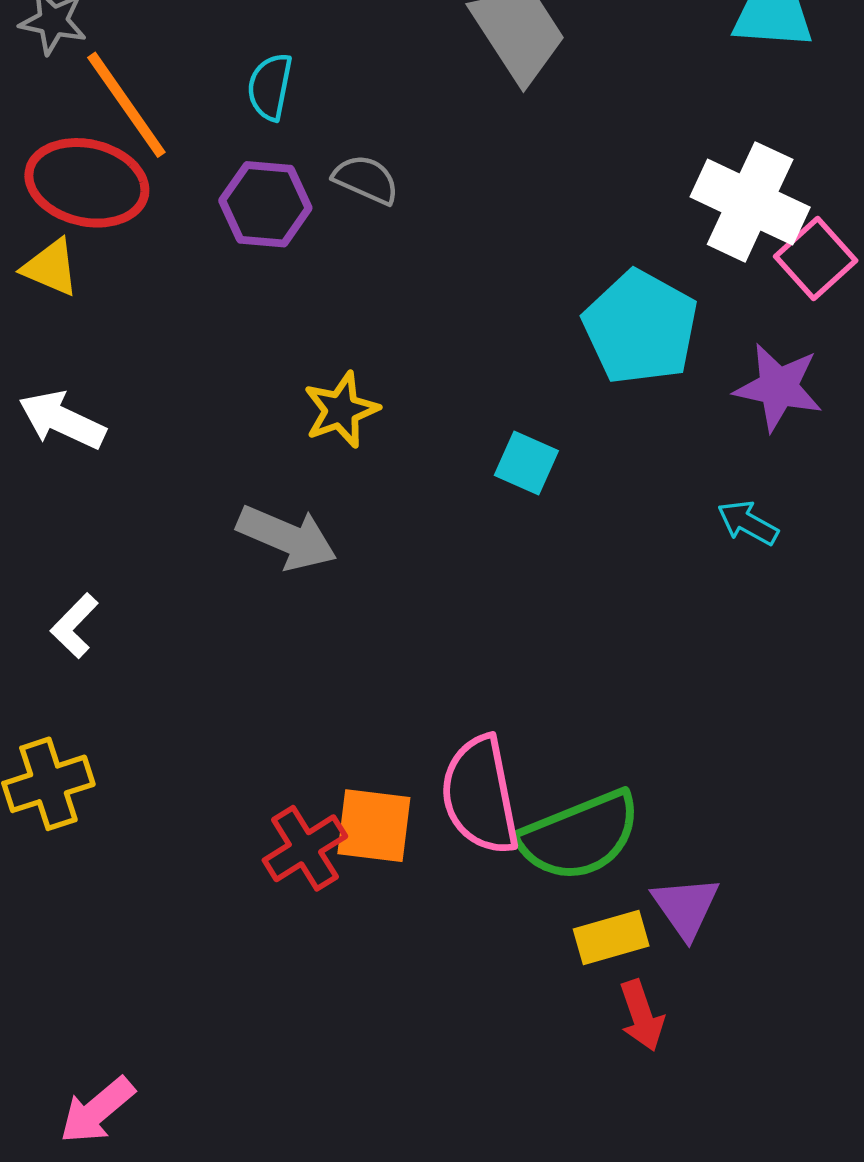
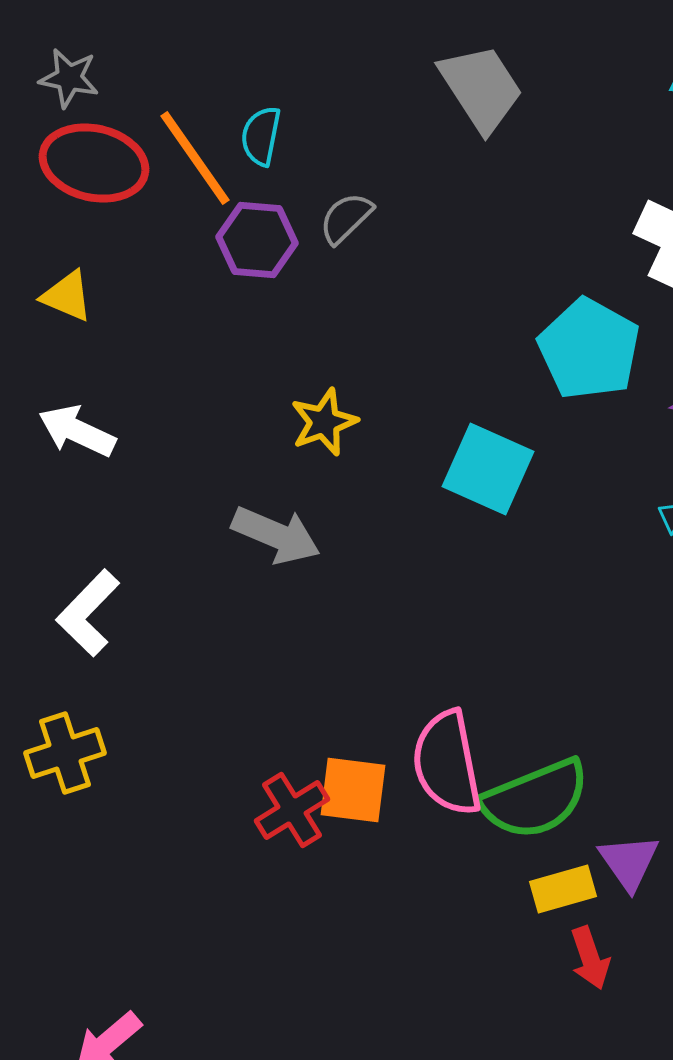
orange line: (126, 105) -> (195, 158), moved
gray semicircle: (366, 179) -> (346, 218), turned -68
red ellipse: (87, 183) -> (94, 163), moved
cyan square: (526, 463) -> (488, 469), size x1.6
white L-shape: (74, 626) -> (88, 613), size x1.5

